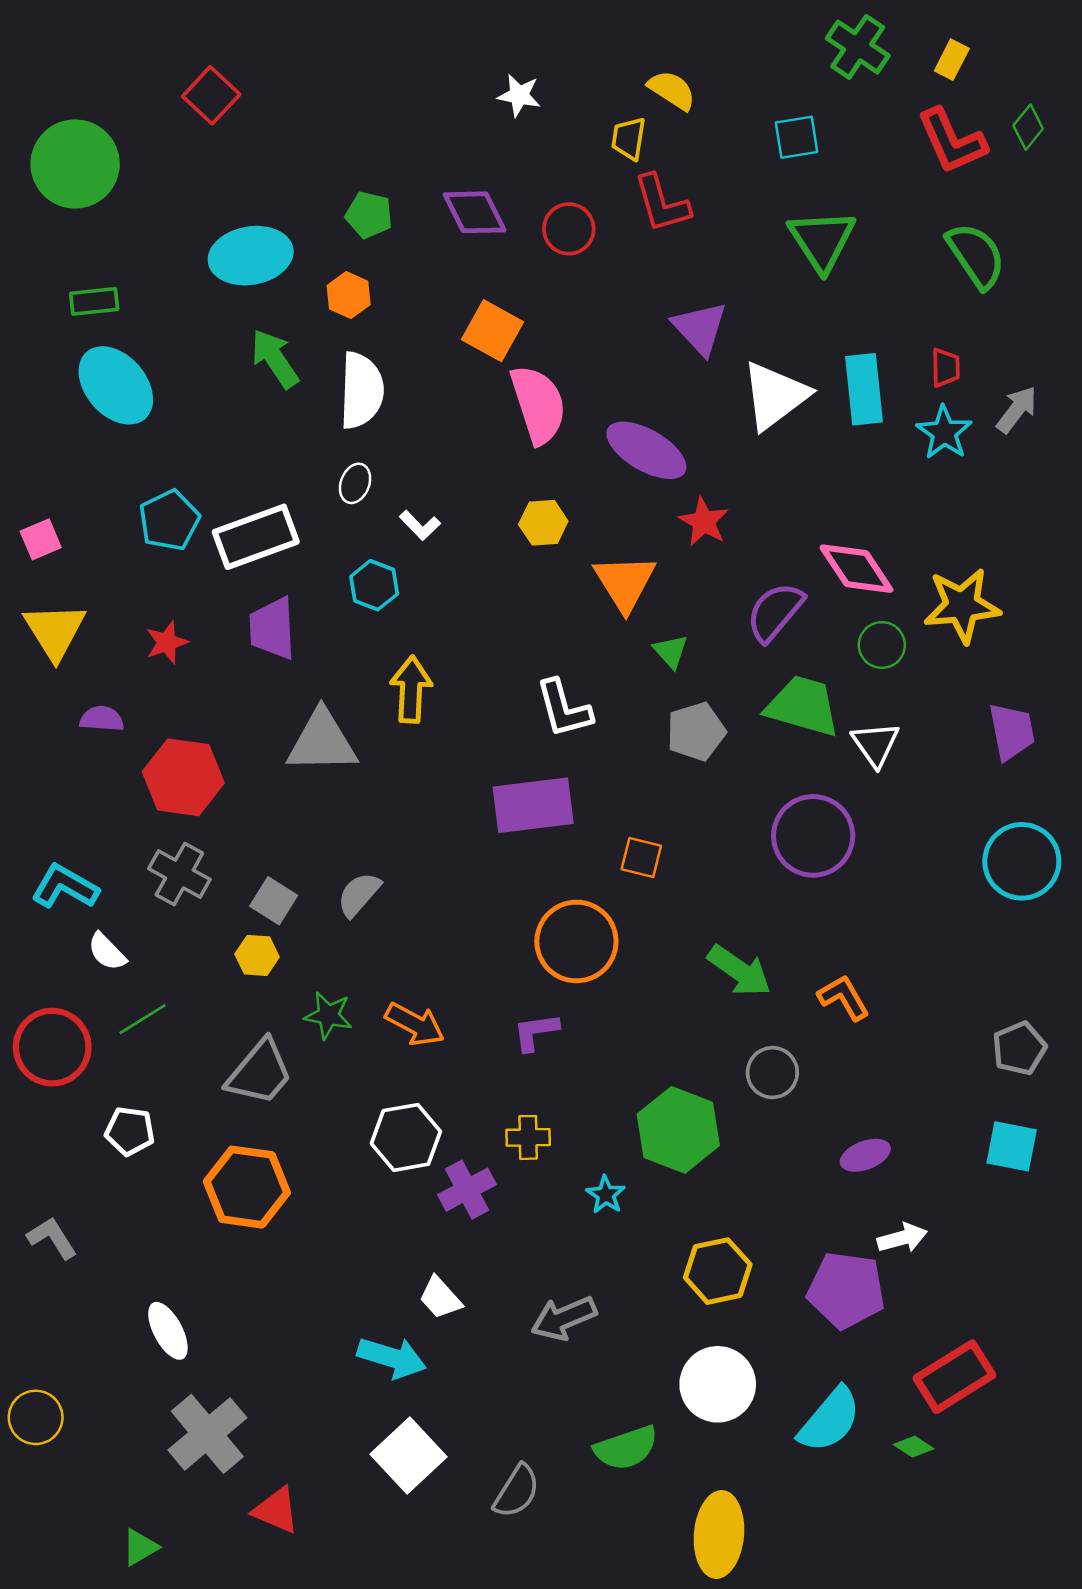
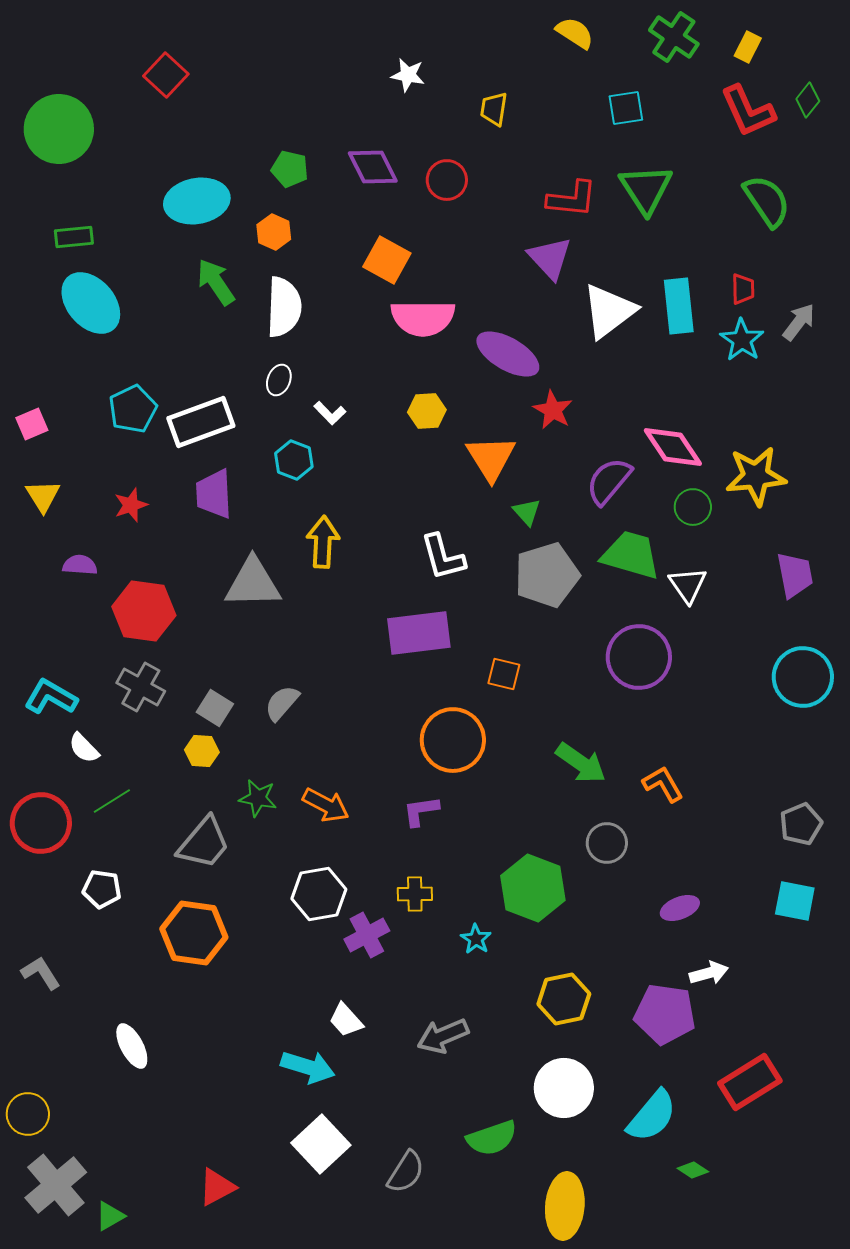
yellow semicircle: (672, 90) -> (575, 33), moved
red L-shape: (662, 203) -> (572, 199), moved, turned -68
pink semicircle: (538, 404) -> (423, 318), turned 108
yellow triangle: (55, 631) -> (43, 496), size x0.7
gray pentagon: (696, 732) -> (547, 575), size x1.4
gray cross: (207, 1434) -> (56, 1185), moved
green diamond: (914, 1447) -> (693, 1170), moved
red triangle: (276, 1510) -> (217, 1187), turned -51

